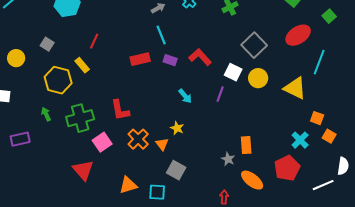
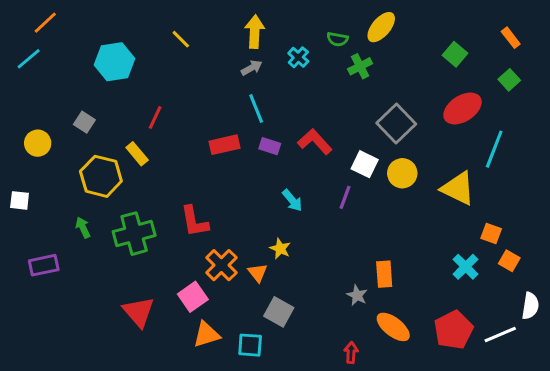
pink square: (102, 142) -> (193, 297), moved
red pentagon: (287, 168) -> (453, 330), moved

